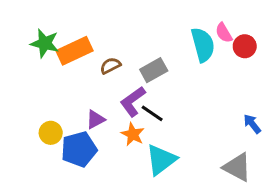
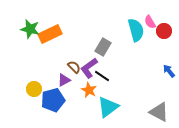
brown semicircle: (110, 66) -> (74, 67), moved, turned 72
gray rectangle: (154, 70) -> (103, 47), turned -30
blue arrow: (252, 124) -> (169, 71), moved

